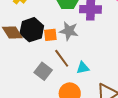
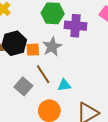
gray star: (69, 31) -> (52, 47), turned 30

